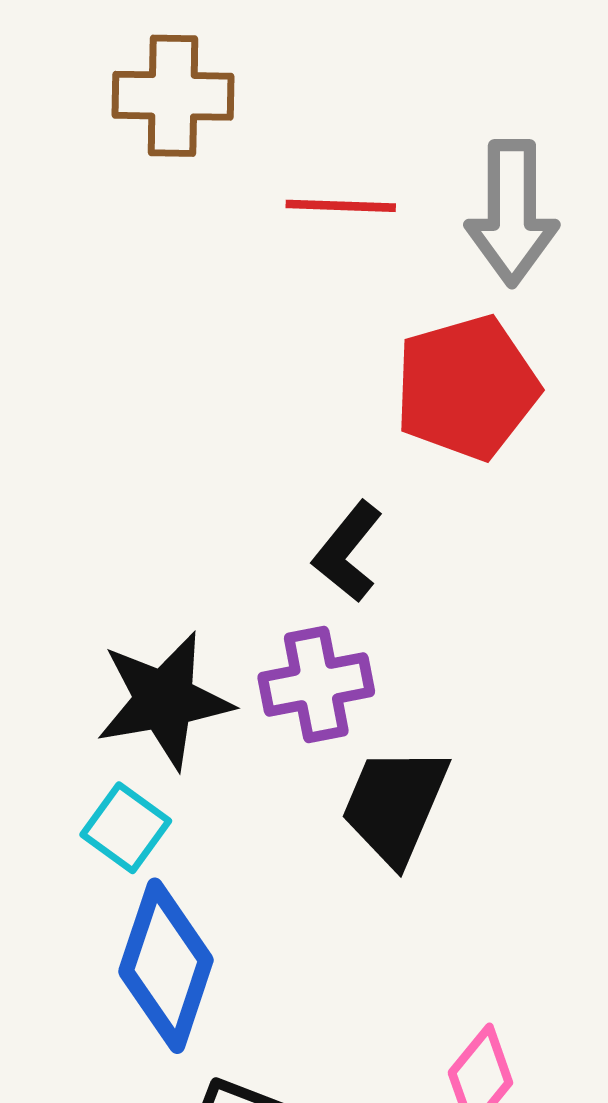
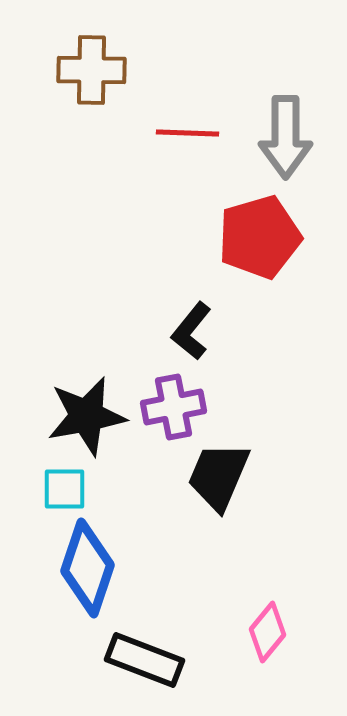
cyan square: (126, 828) -> (64, 489), turned -36

